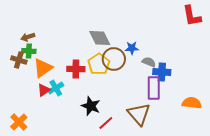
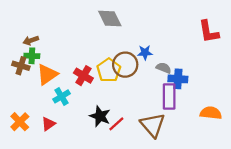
red L-shape: (192, 16) -> (209, 32), moved
gray diamond: (100, 38) -> (110, 18), moved
red cross: (76, 69) -> (83, 76), turned 30
red triangle: (44, 90) -> (48, 124), moved
orange cross: (19, 122) -> (20, 122), moved
red line: (106, 123) -> (116, 124), moved

